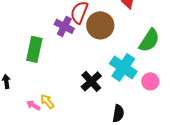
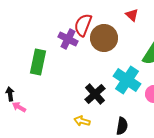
yellow arrow: (47, 101) -> (82, 121), moved, turned -35
pink arrow: (33, 105) -> (19, 107), moved

